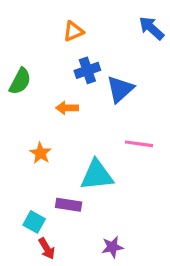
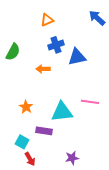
blue triangle: (120, 89) -> (77, 57), turned 30
pink line: (139, 144) -> (90, 102), moved
orange star: (40, 153) -> (26, 107), moved

